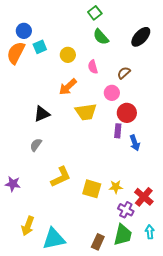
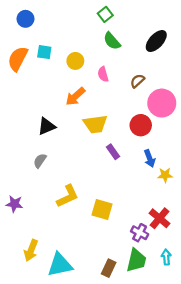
blue circle: (24, 31) -> (25, 19), moved
cyan square: (40, 47) -> (44, 52), turned 32
pink circle: (112, 93) -> (162, 103), moved, size x1.6
purple rectangle: (118, 131) -> (113, 152), moved, turned -40
yellow star: (116, 187) -> (165, 175), moved

